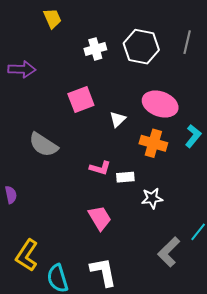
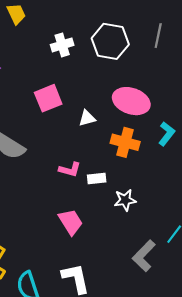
white triangle: (118, 119) -> (87, 118), turned 30

